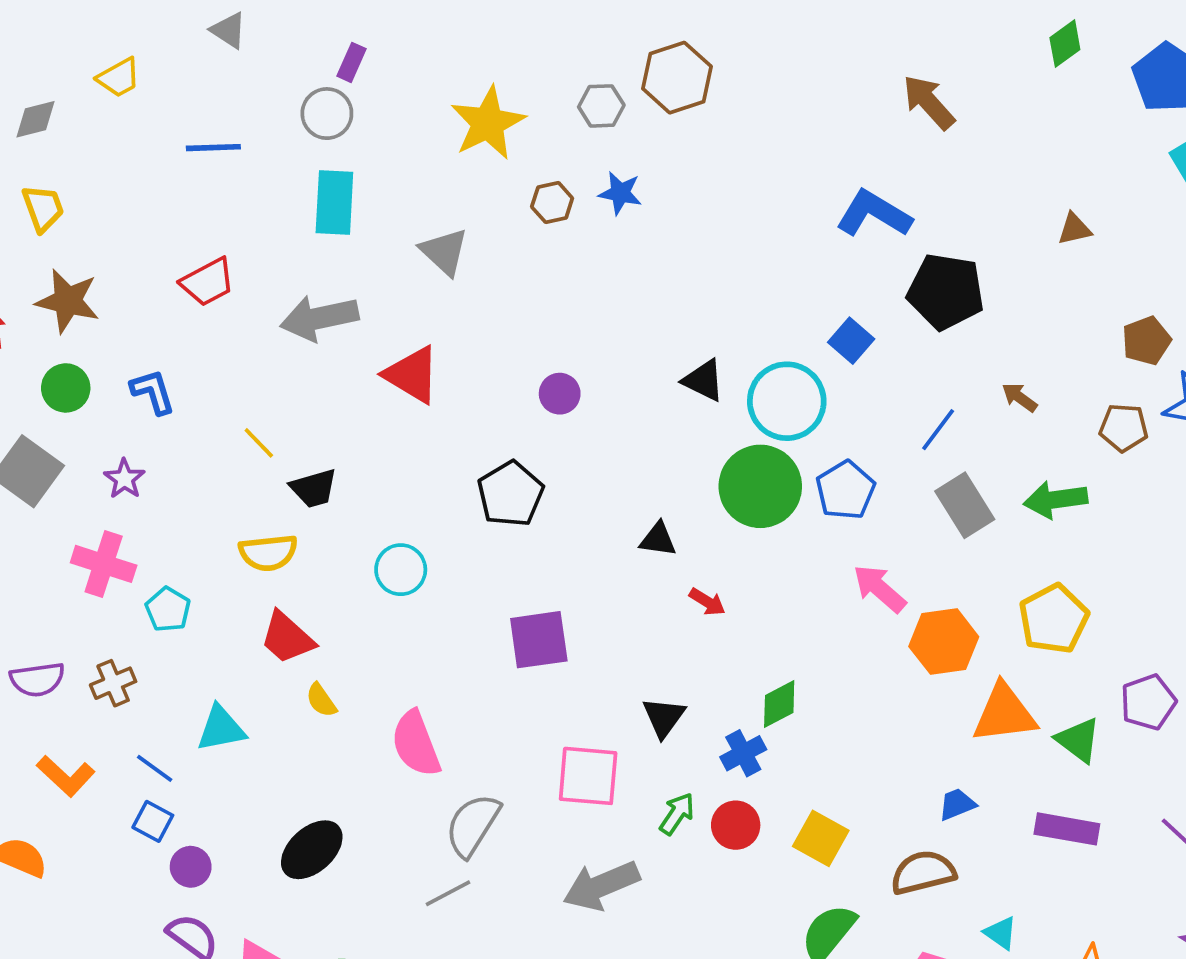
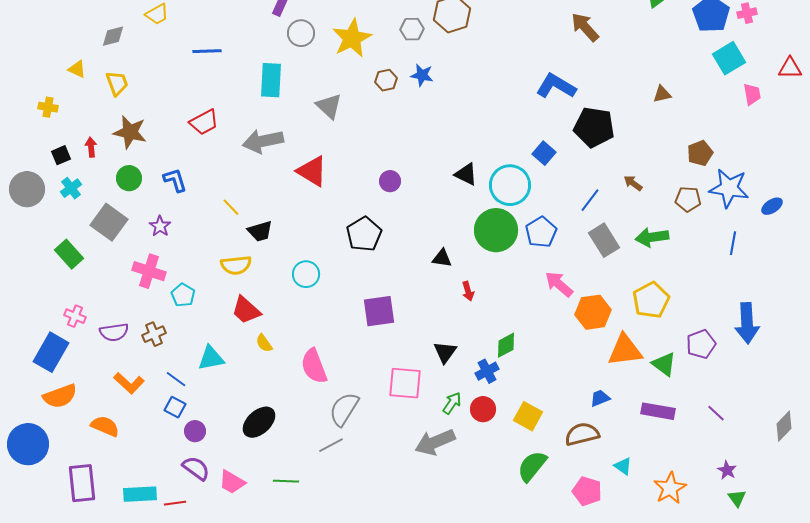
gray circle: (327, 114) -> (301, 33), moved
red arrow: (707, 602) -> (468, 291), turned 42
gray arrow: (601, 886) -> (435, 442), moved

